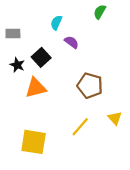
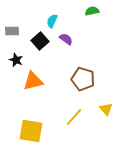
green semicircle: (100, 12) -> (92, 11), turned 48
black square: (41, 57) -> (40, 41), moved

